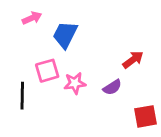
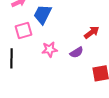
pink square: (47, 71) -> (24, 30), moved

